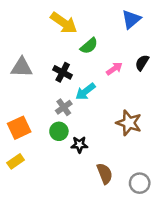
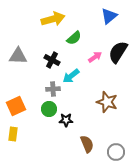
yellow arrow: (64, 23) -> (53, 19), turned -50
black semicircle: (142, 63) -> (118, 52), size x1.6
gray cross: (64, 107) -> (53, 89), turned 32
yellow rectangle: (16, 161) -> (13, 134), turned -48

